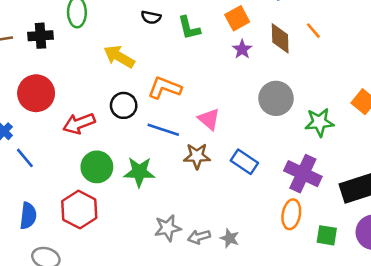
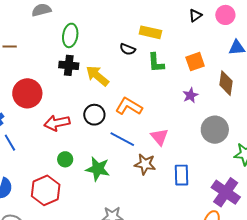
black cross: (41, 36) -> (69, 65), moved
purple star: (242, 49) -> (190, 95), moved
blue rectangle: (244, 162) -> (182, 175), turned 45
green circle: (97, 167) -> (65, 159), size x0.6

